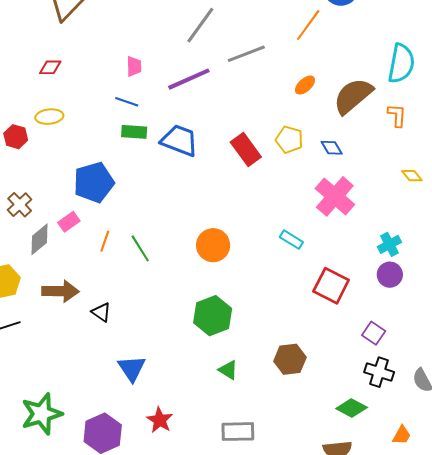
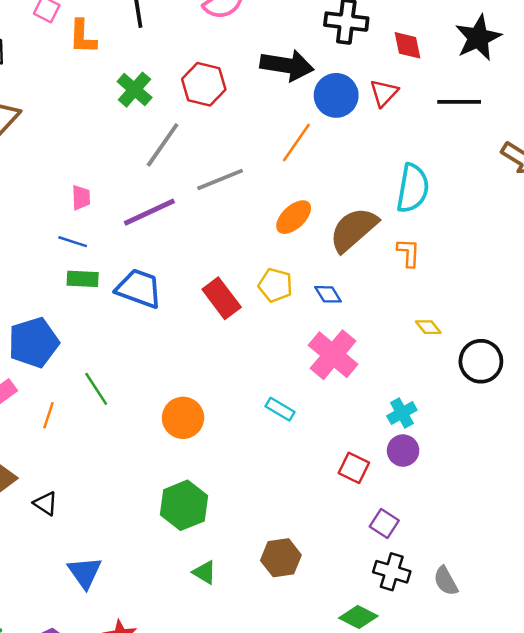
orange ellipse: (305, 85) -> (294, 217), size x1.4
green line: (140, 248) -> (96, 389), moved
red square: (331, 286) -> (354, 468), moved, size x0.7

